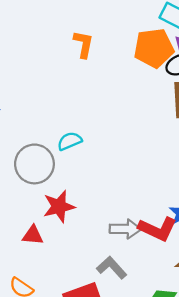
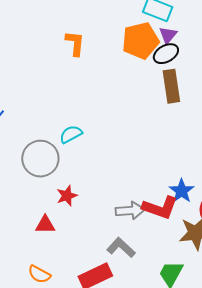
red star: (59, 207) -> (67, 196), size x0.7

